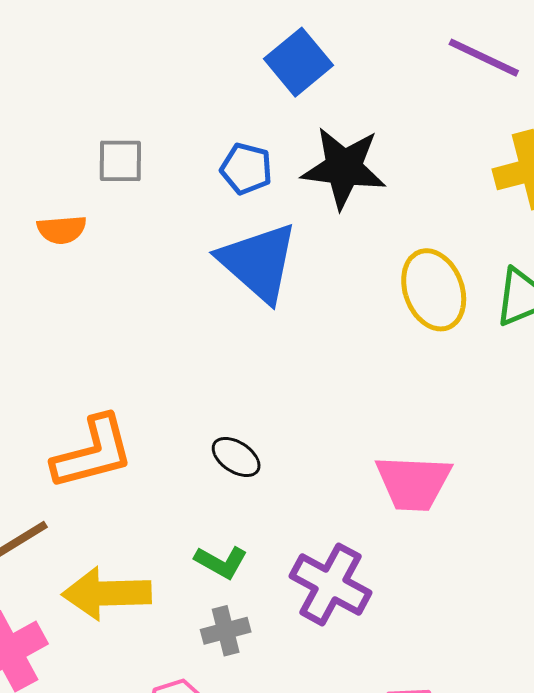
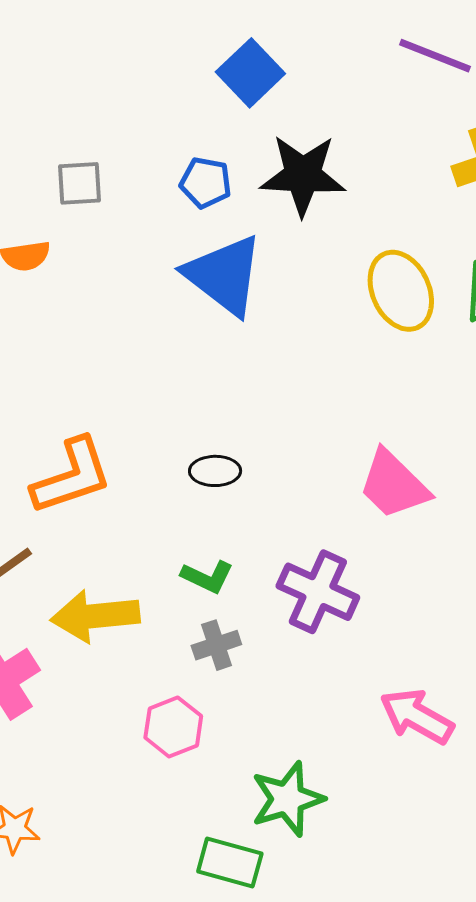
black ellipse: (236, 457) -> (215, 471), turned -30
pink trapezoid: (413, 483) -> (394, 485), turned 46

